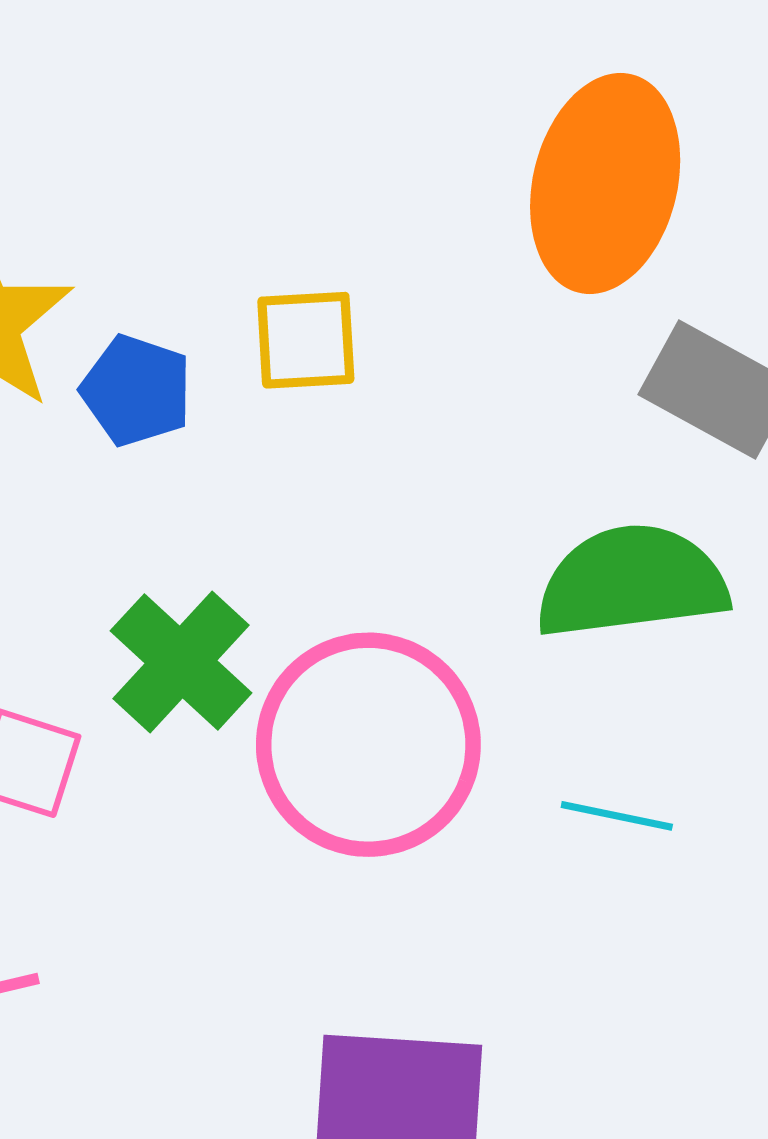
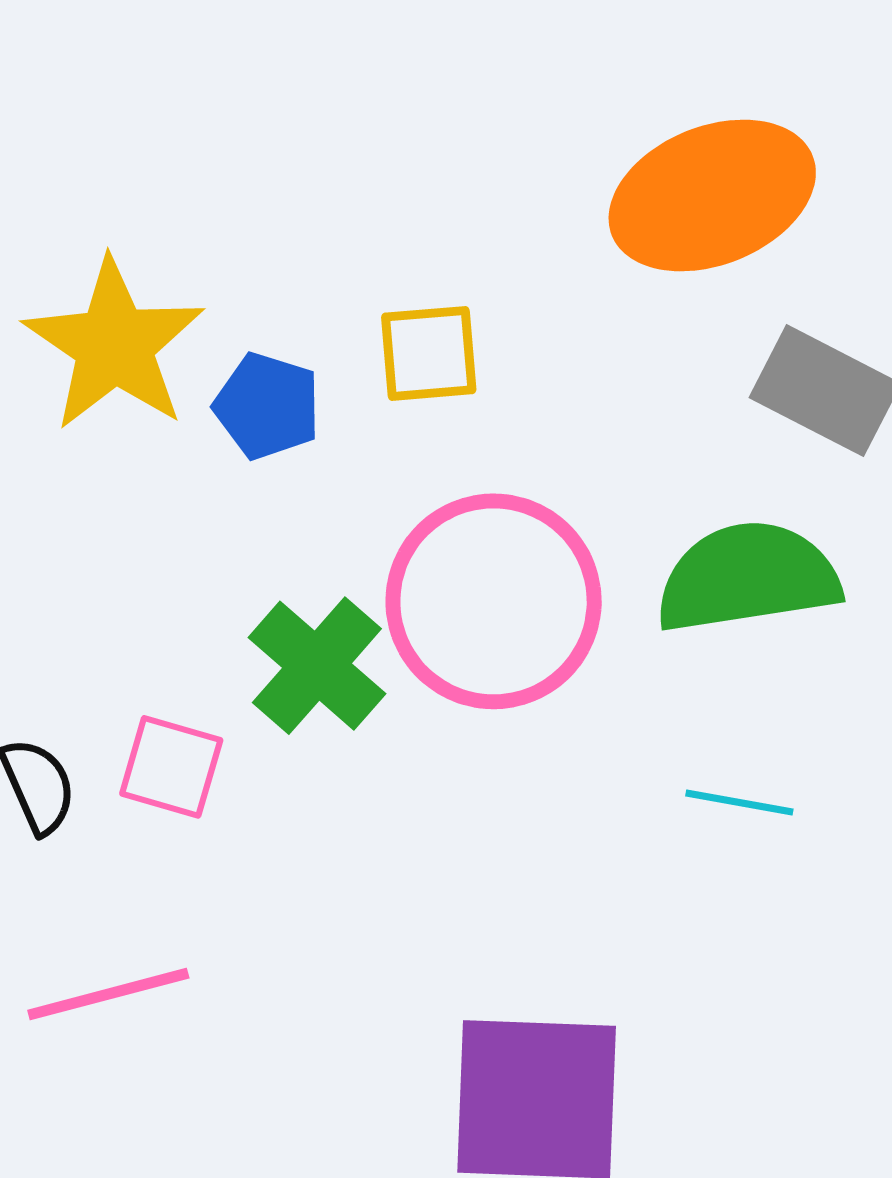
orange ellipse: (605, 184) -> (712, 196), turned 56
pink circle: (368, 745) -> (494, 601), moved

